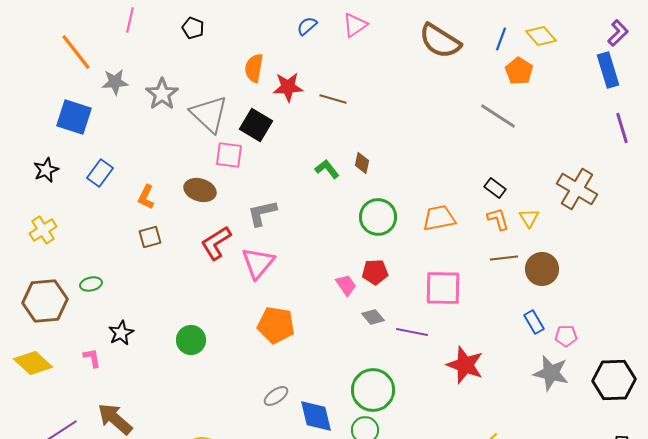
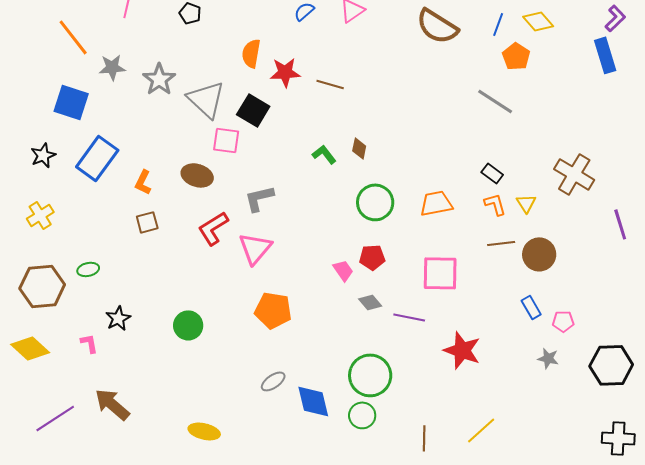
purple line: (622, 128) -> (620, 224), moved
blue rectangle: (100, 173) -> (97, 158), size x1.6
gray star: (551, 373) -> (548, 358), size x0.6

